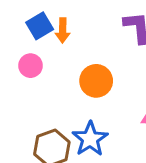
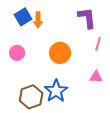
pink circle: (31, 66) -> (17, 53), moved

